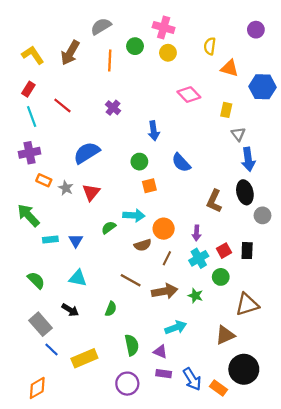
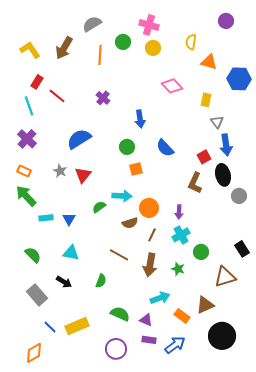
purple circle: (256, 30) -> (226, 21), moved
red rectangle: (28, 89) -> (37, 82), moved
purple cross: (30, 153) -> (27, 139), turned -36
orange rectangle: (44, 180) -> (24, 171), moved
red square: (224, 251) -> (204, 157), moved
black rectangle: (247, 251) -> (242, 249), moved, turned -35
brown arrow: (165, 291) -> (150, 265), turned 110
green semicircle: (132, 345) -> (120, 314), turned -54
blue line: (51, 349) -> (50, 327), moved
blue arrow: (192, 379) -> (175, 345), turned -95
orange rectangle: (219, 388) -> (182, 316), moved

